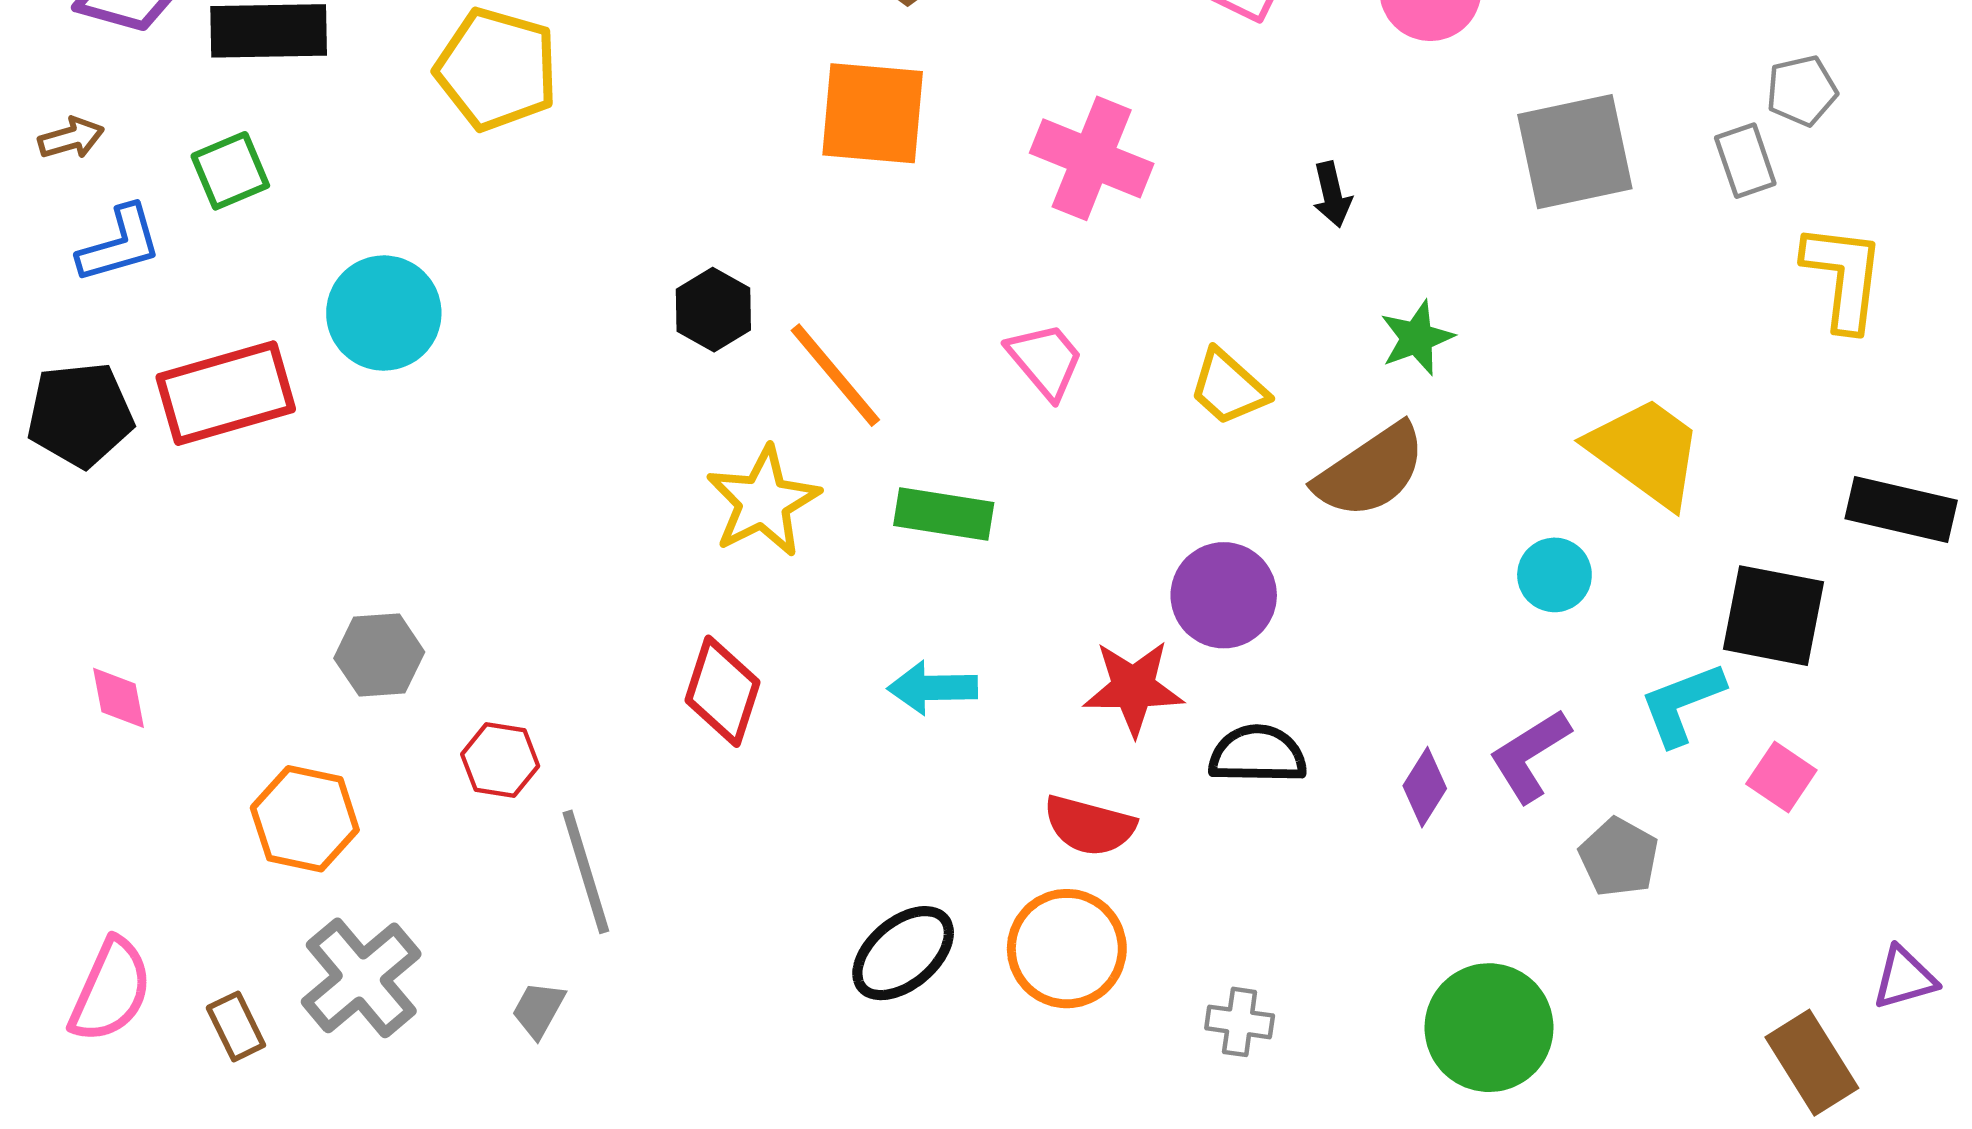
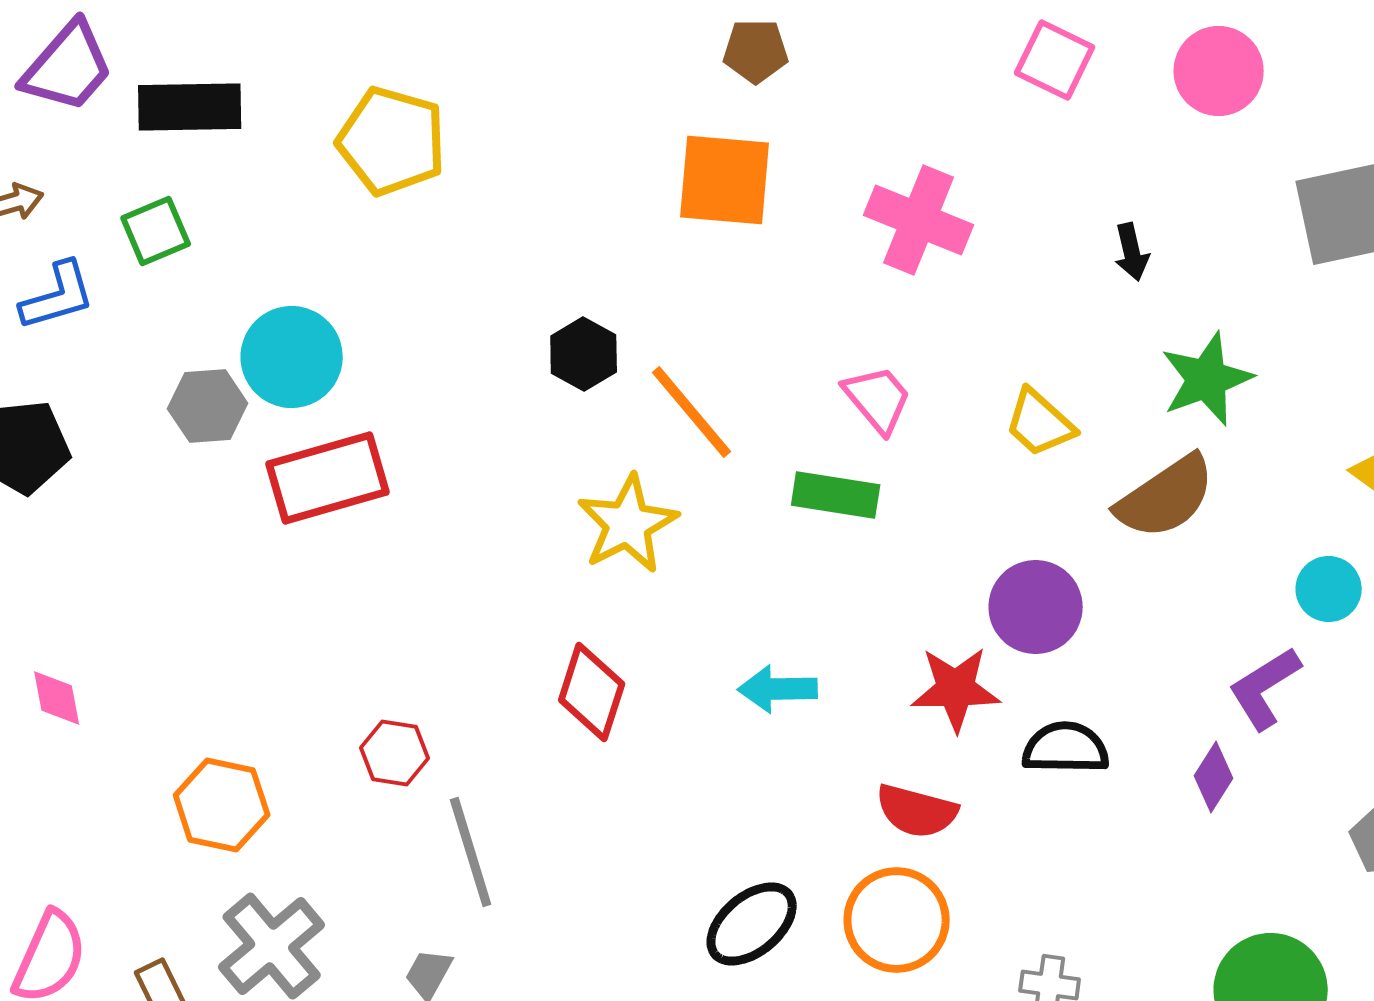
green star: (1417, 338) -> (1207, 379), size x1.4
red rectangle: (226, 393) -> (328, 478), moved
green rectangle: (944, 514) -> (836, 495), moved
gray hexagon: (379, 655) -> (208, 406), moved
purple L-shape: (1530, 756) -> (1265, 688), moved

